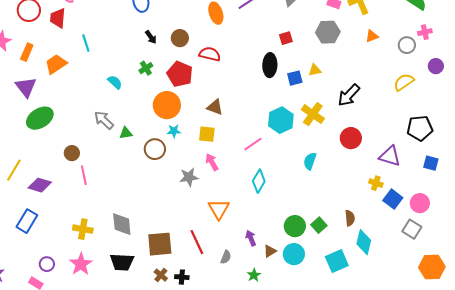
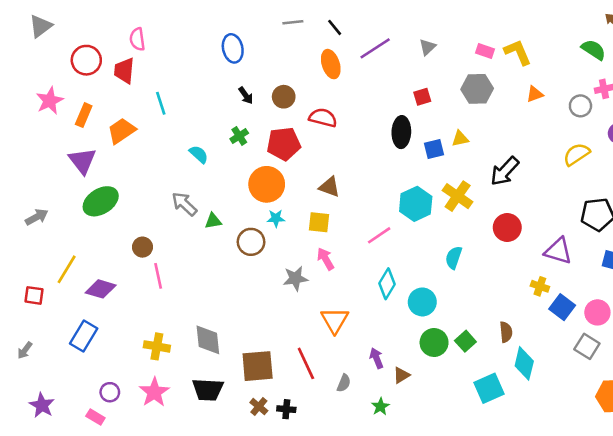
red pentagon: (180, 74) -> (284, 144), turned -30
cyan circle: (294, 254) -> (422, 302), moved

